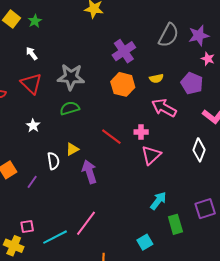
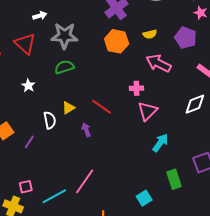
white arrow: (32, 53) -> (40, 16), moved, turned 112
red line: (111, 137) -> (101, 107), moved
white diamond: (199, 150) -> (195, 104), turned 50
purple arrow: (89, 172) -> (86, 130), size x0.6
cyan arrow: (158, 201) -> (160, 143), moved

